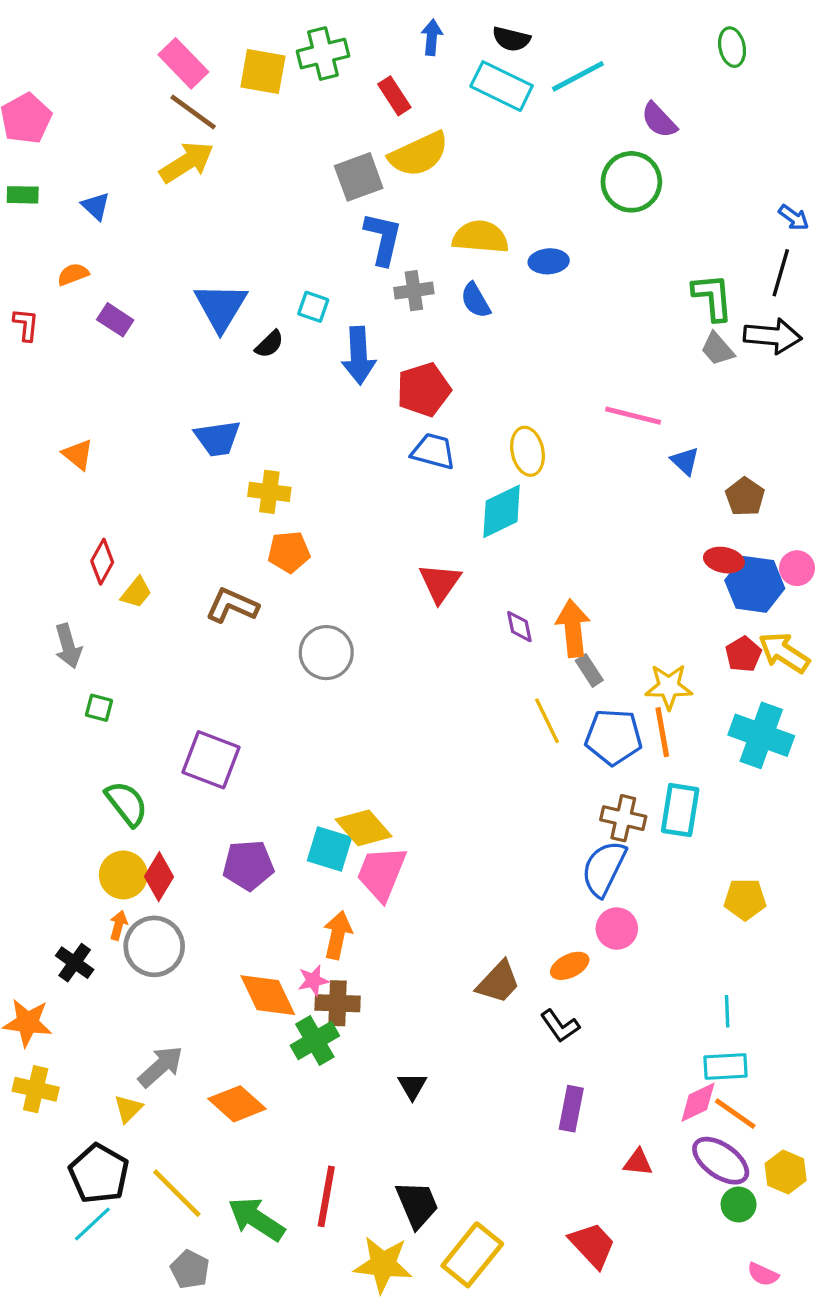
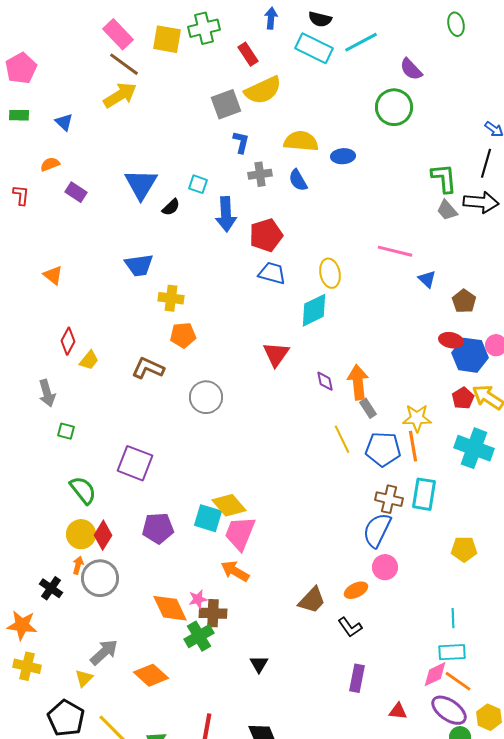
blue L-shape: (383, 239) -> (241, 142), size x0.7
orange arrow: (338, 935) -> (235, 571), moved, turned -72

